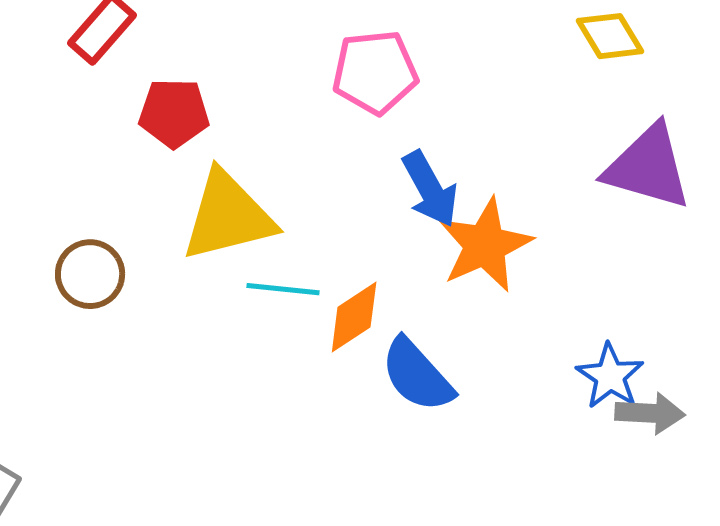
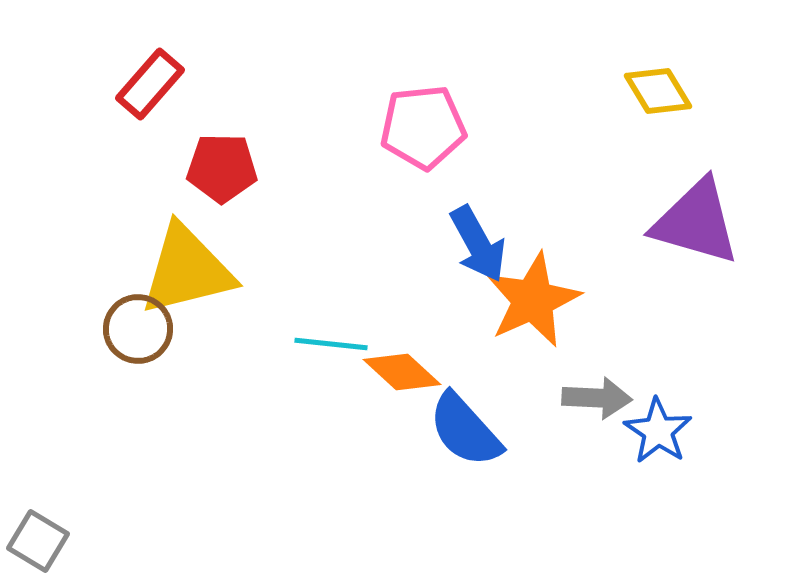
yellow triangle: (228, 216) -> (187, 270), moved
orange diamond: (354, 317) -> (402, 372), turned 76
gray arrow: (650, 413) -> (597, 398), moved

